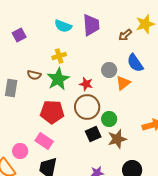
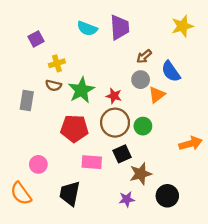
brown arrow: (125, 35) -> (144, 56), moved
yellow cross: (59, 56) -> (57, 63), moved
green circle: (109, 119) -> (143, 126), moved
brown star: (117, 139) -> (141, 174), moved
pink rectangle: (44, 141) -> (92, 162), moved, turned -30
pink circle: (20, 151) -> (38, 164), moved

